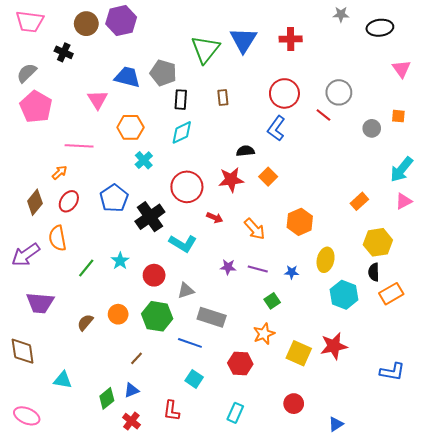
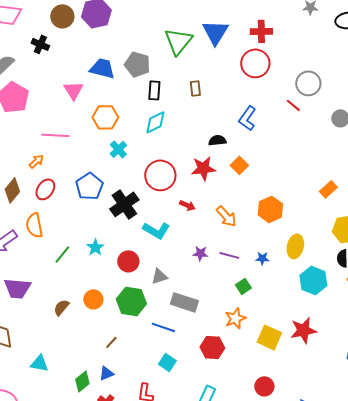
red circle: (284, 93) -> (255, 63), moved

